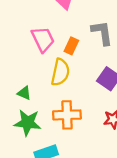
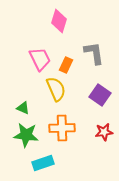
yellow semicircle: (60, 72) -> (56, 89), turned -35

